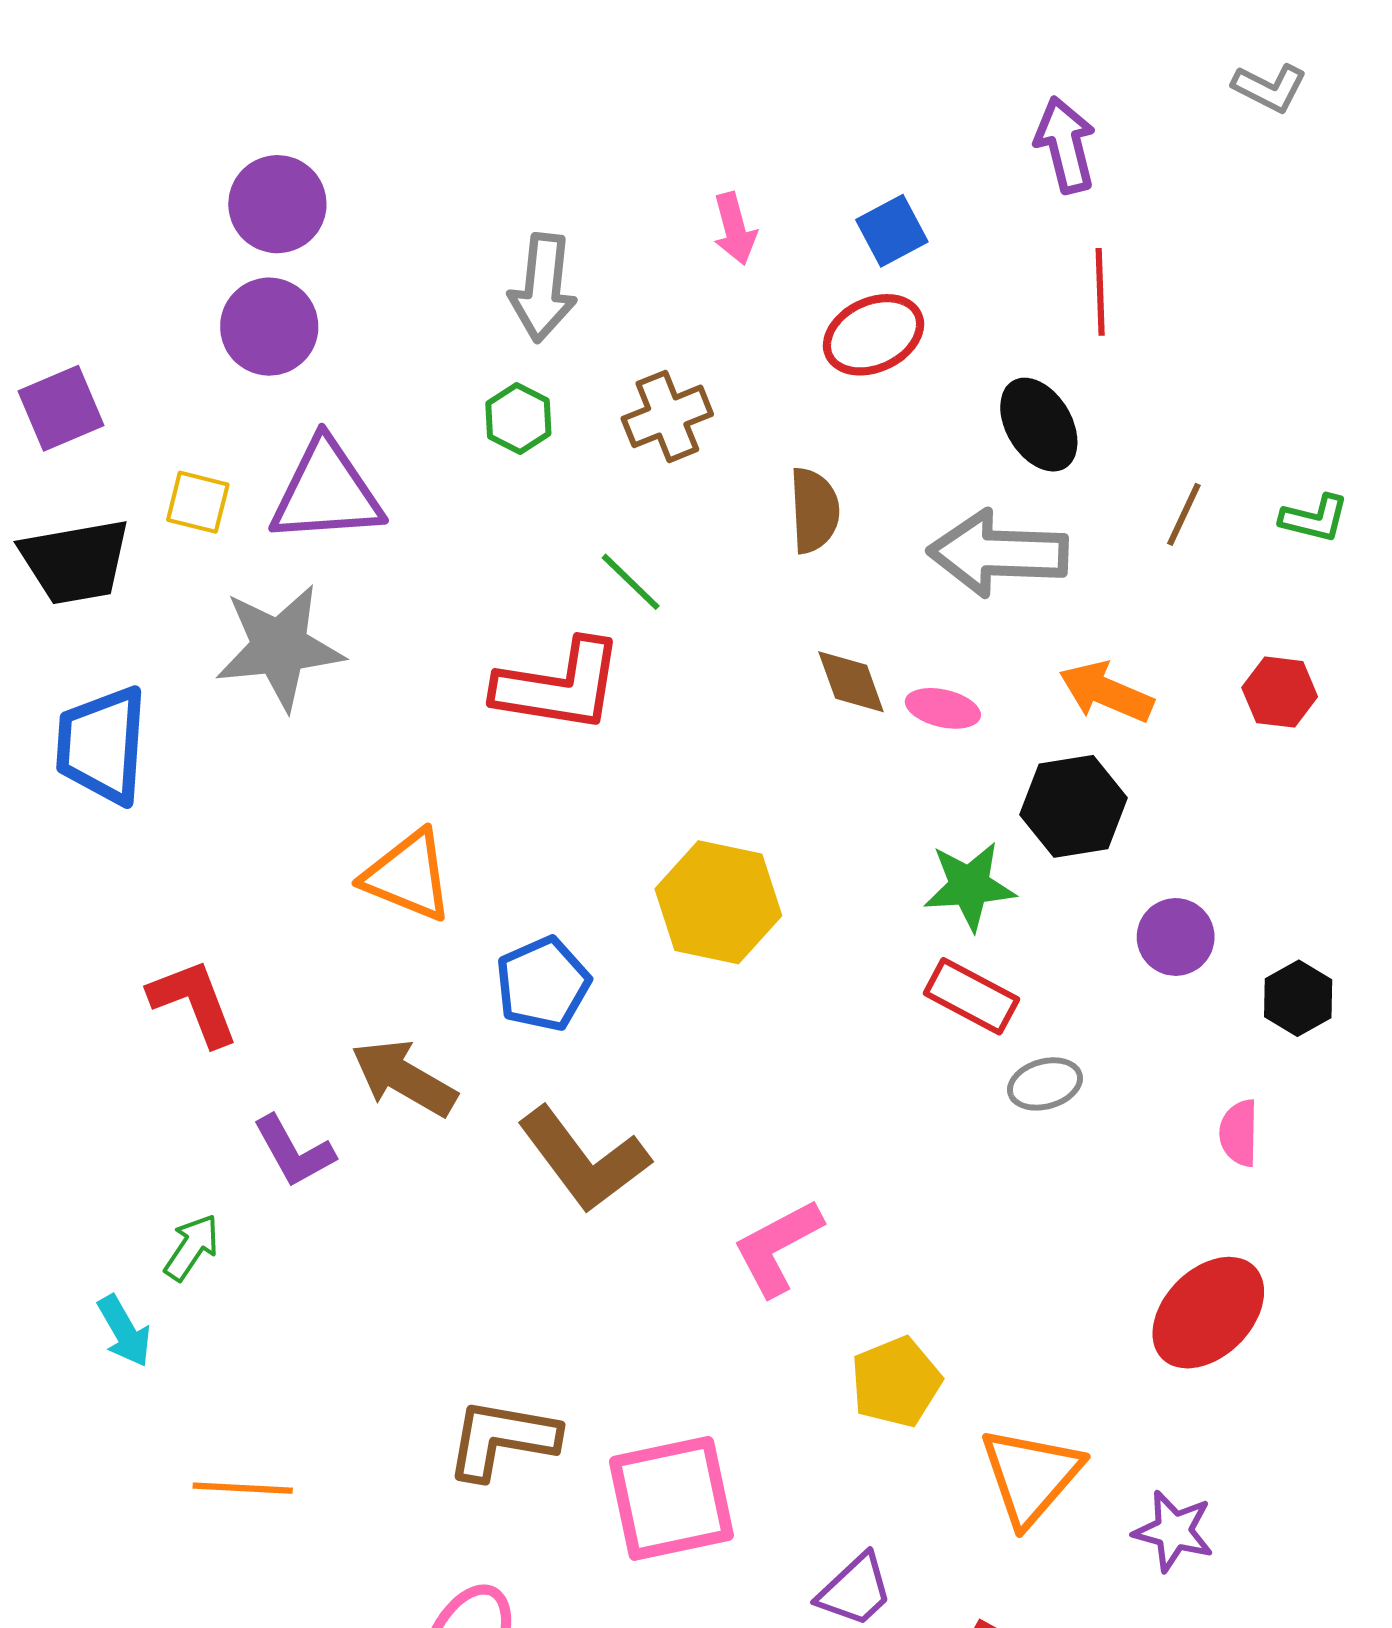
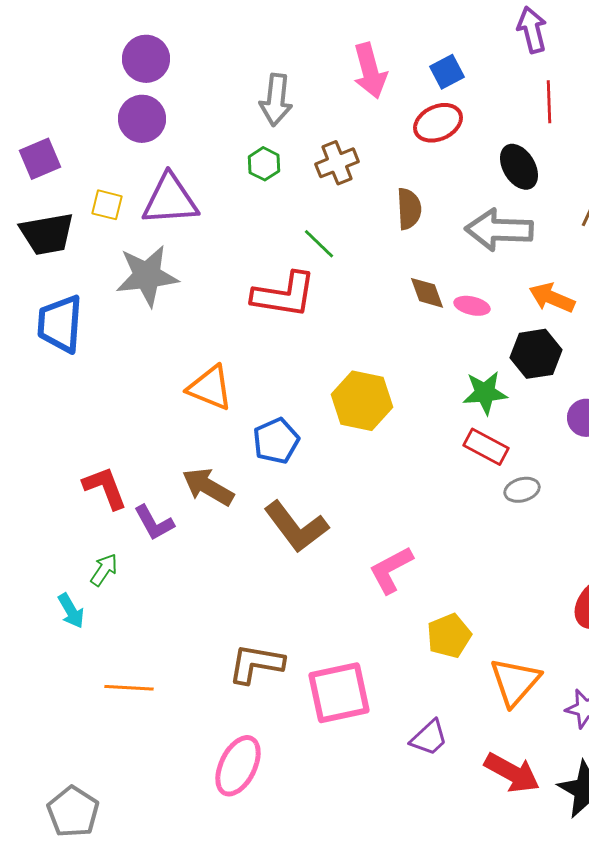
pink arrow: (735, 229) -> (370, 71), size x1.6
red L-shape: (194, 1002) -> (105, 488), moved

